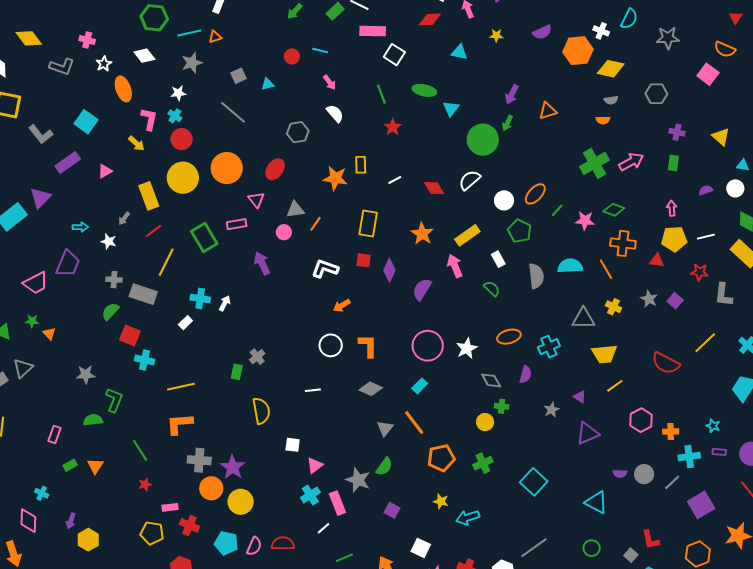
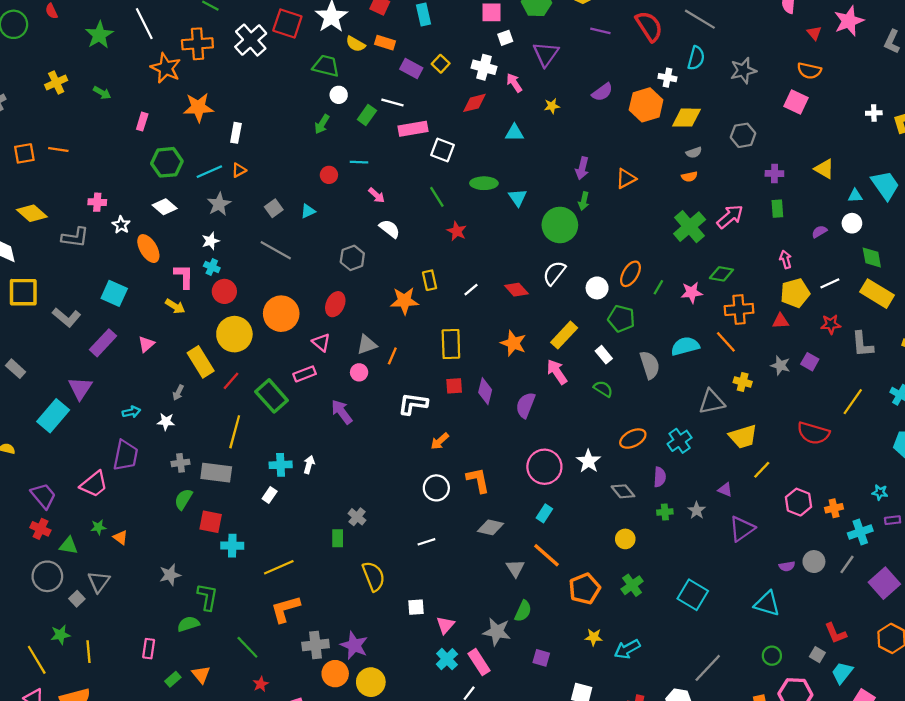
red line: (154, 231) -> (231, 381), moved
green cross: (502, 406) -> (665, 512), moved

